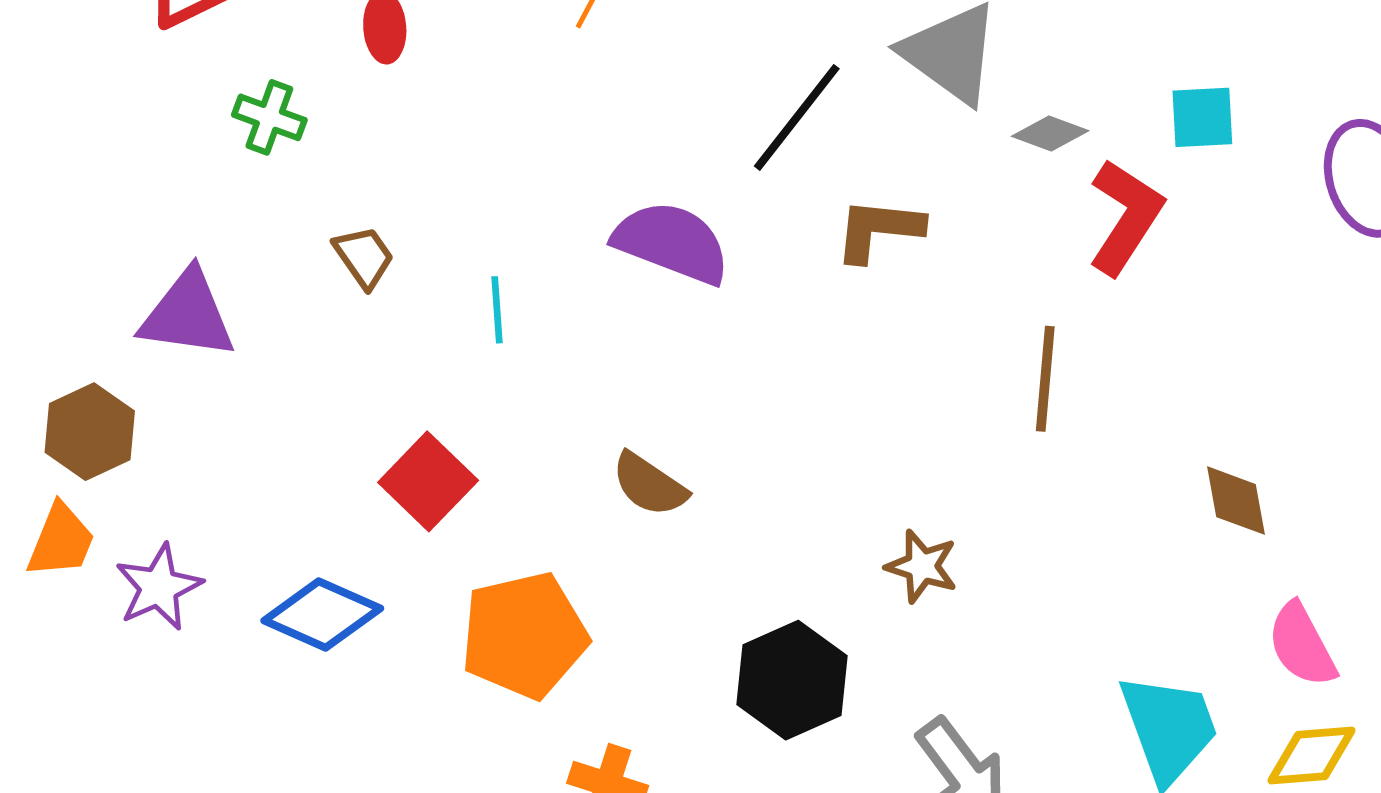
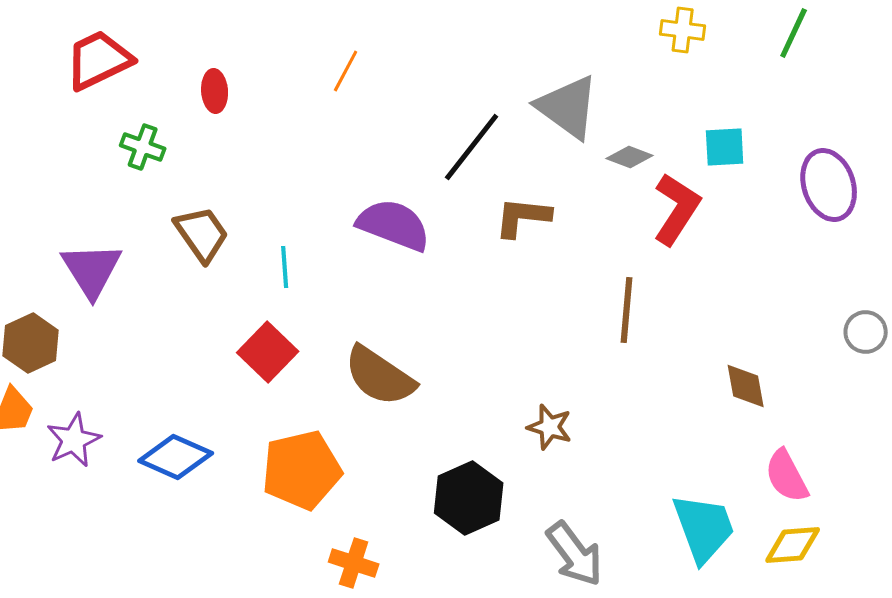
brown trapezoid: (364, 257) -> (202, 234), size x1.4
purple triangle: (188, 315) -> (92, 270), turned 50
red square: (428, 481) -> (268, 352), moved
brown semicircle: (649, 485) -> (380, 376), size x1.5

